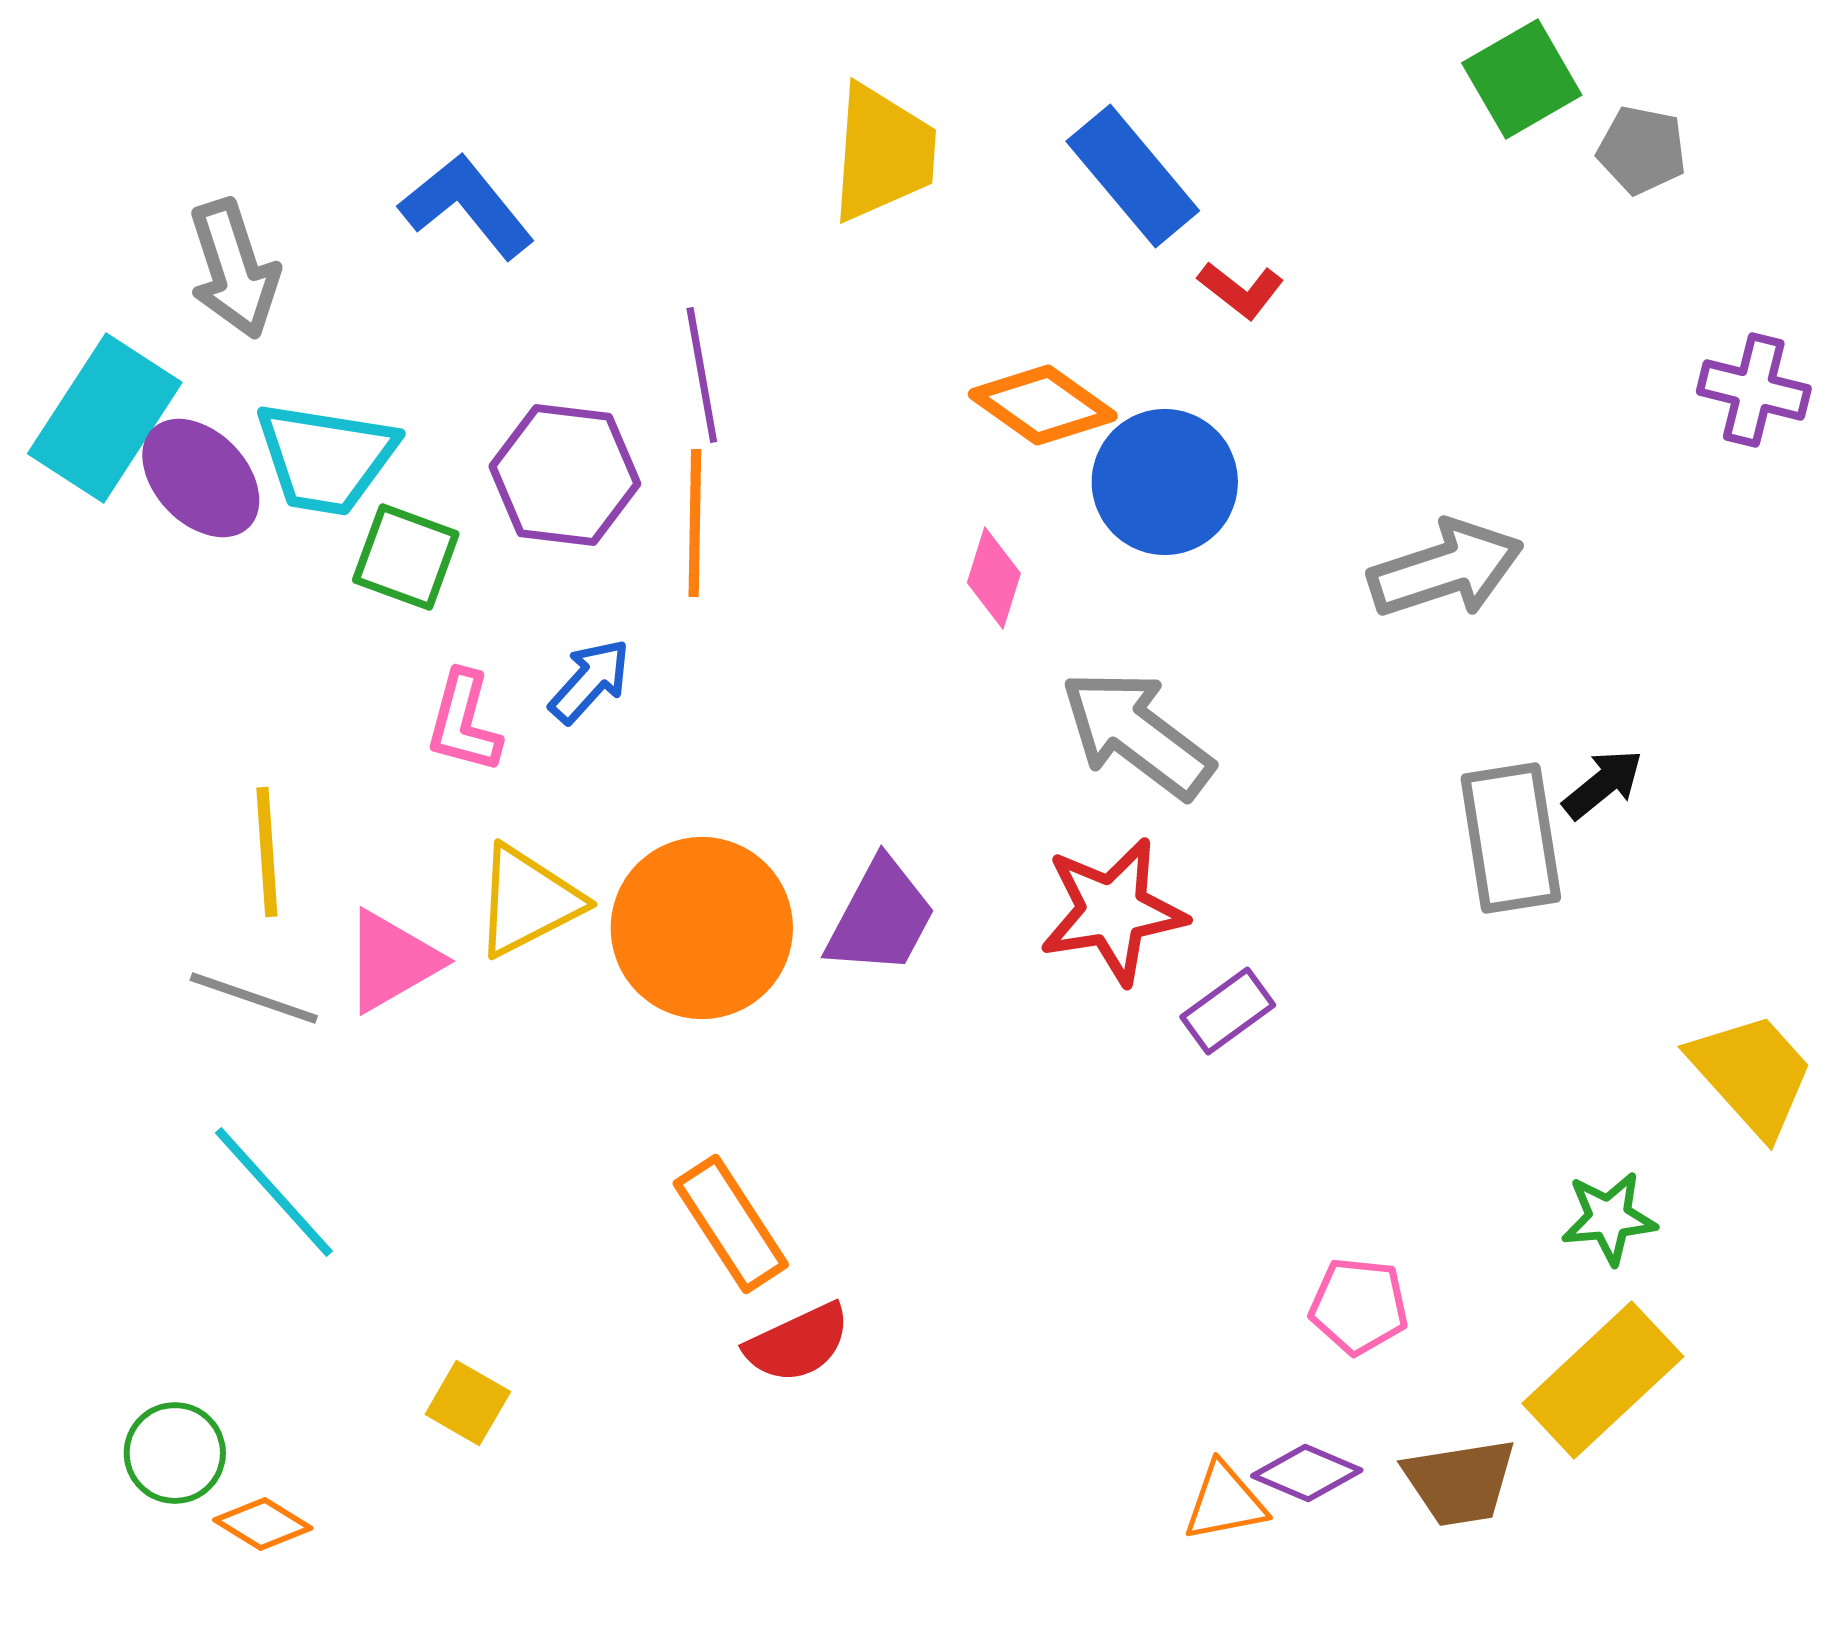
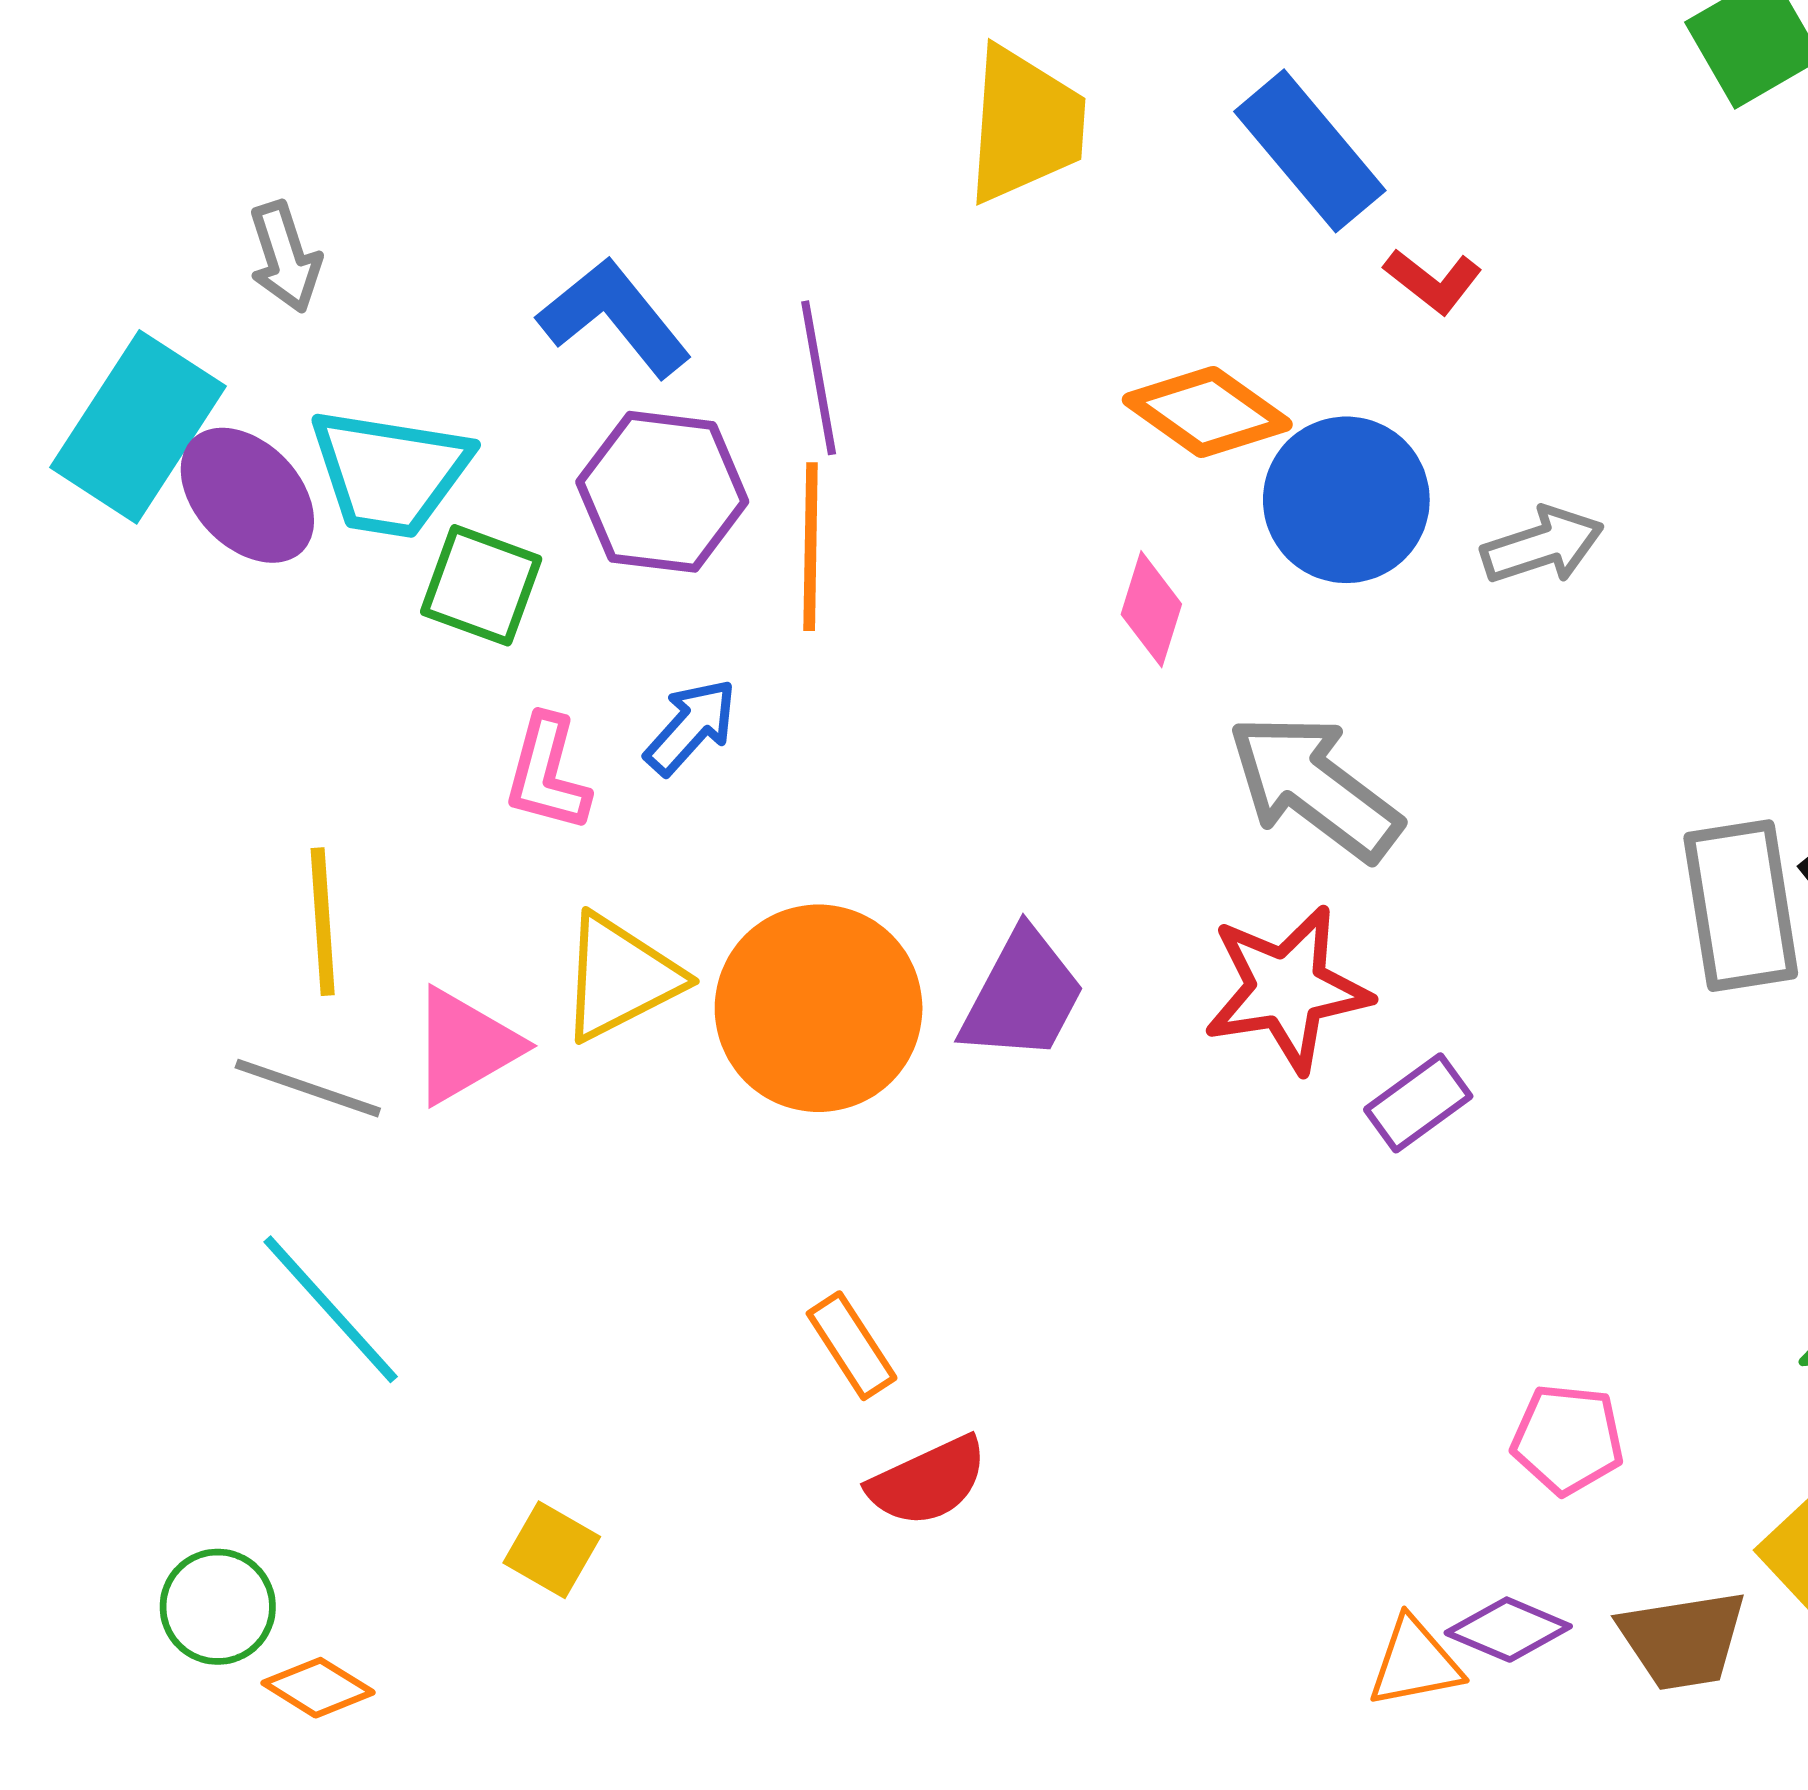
blue L-shape: (467, 206) -> (614, 317), moved
gray arrow: (234, 269) -> (285, 257), size x0.7
gray arrow: (1446, 569) -> (1542, 545), moved, size x0.7
orange rectangle: (731, 1224) -> (852, 1346), size x0.7

